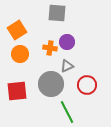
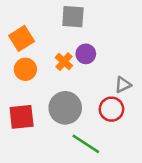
orange cross: (50, 48) -> (64, 62), turned 32
gray triangle: (67, 66) -> (123, 85), moved
green line: (67, 112) -> (86, 144), turned -30

